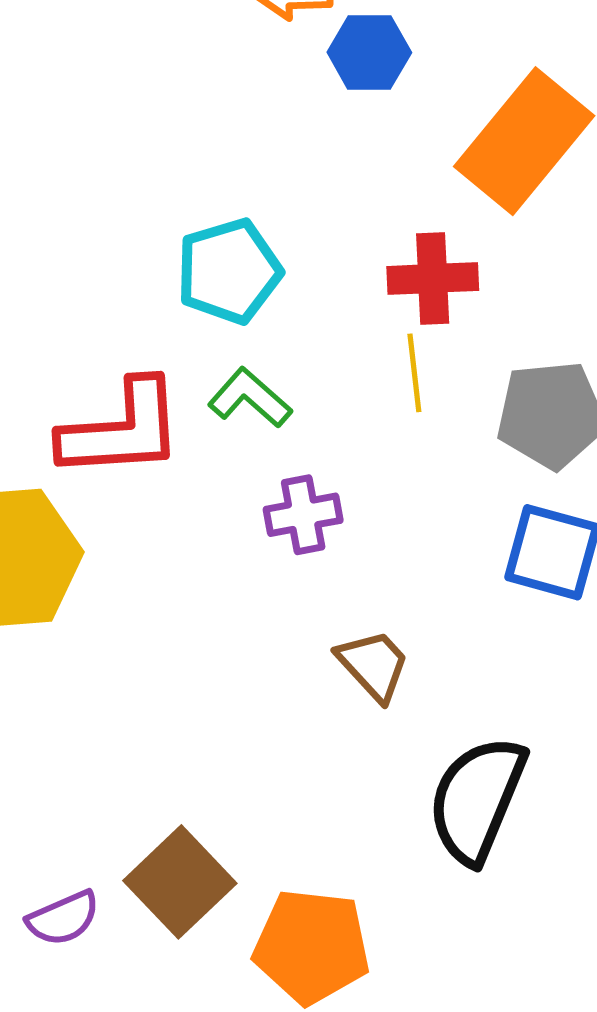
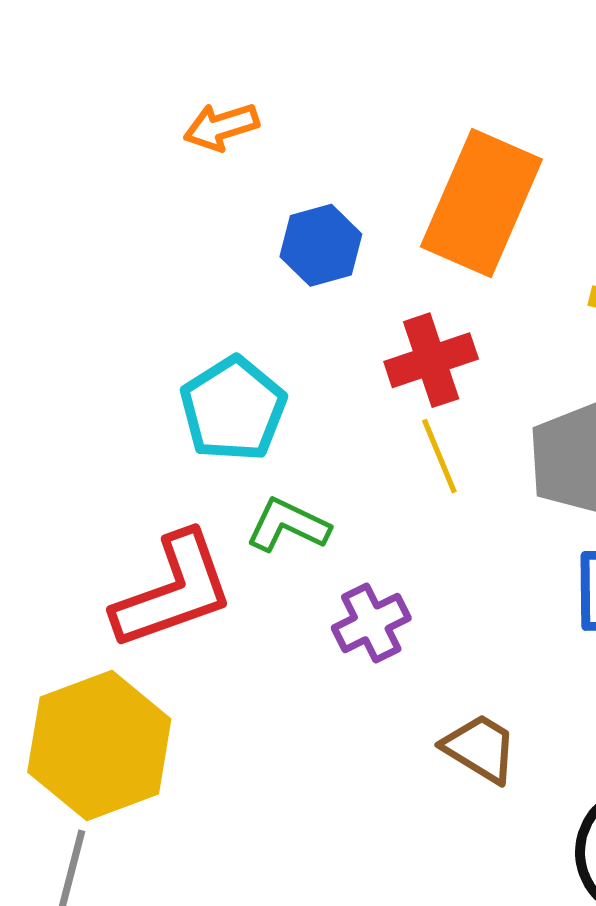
blue hexagon: (369, 52) -> (321, 245), moved

